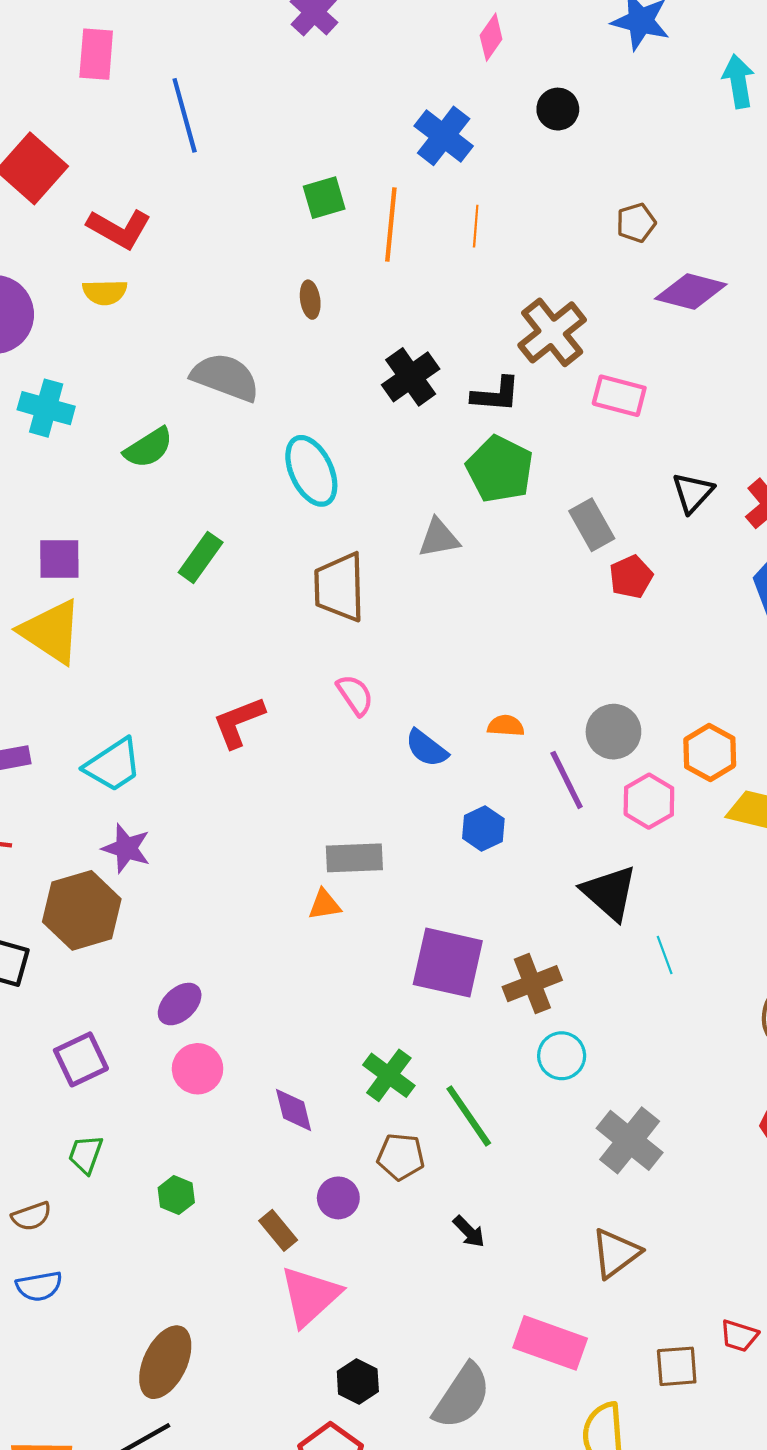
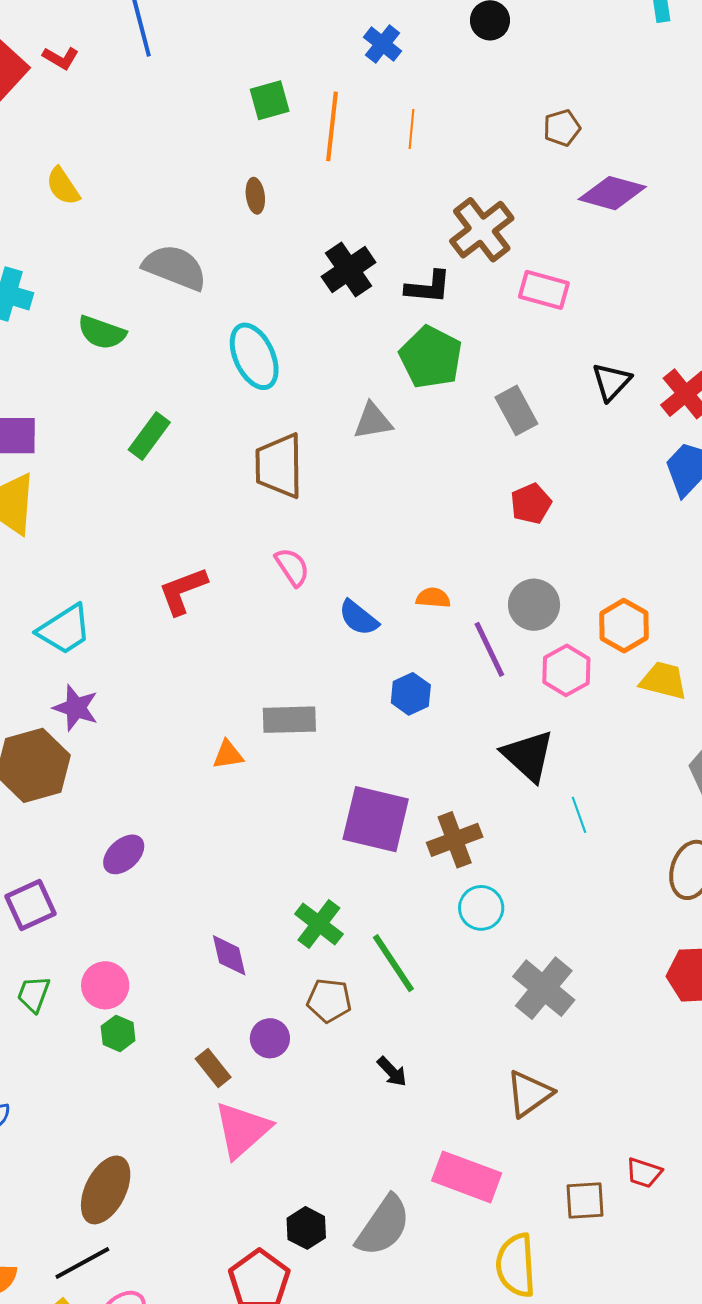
blue cross: (444, 136) -> (383, 44), size x0.7
red L-shape: (119, 229) -> (61, 58), moved, size x0.6
yellow semicircle: (105, 292) -> (63, 186), turned 57
green semicircle: (148, 448) -> (102, 332), turned 51
red pentagon: (631, 577) -> (531, 504), moved
orange triangle: (324, 905) -> (228, 755), moved
pink circle: (198, 1069) -> (105, 985), moved
black hexagon: (358, 1381) -> (306, 1228), moved

